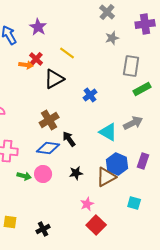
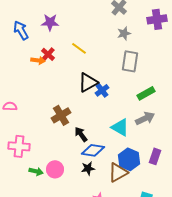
purple star: (38, 27) -> (50, 22), turned -30
gray rectangle: (131, 66) -> (130, 61), moved
black triangle: (54, 79) -> (88, 82), moved
green rectangle: (142, 89) -> (146, 93), moved
blue diamond: (48, 148) -> (93, 150), moved

